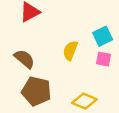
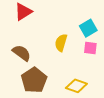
brown pentagon: (36, 91) -> (34, 80), turned 30

